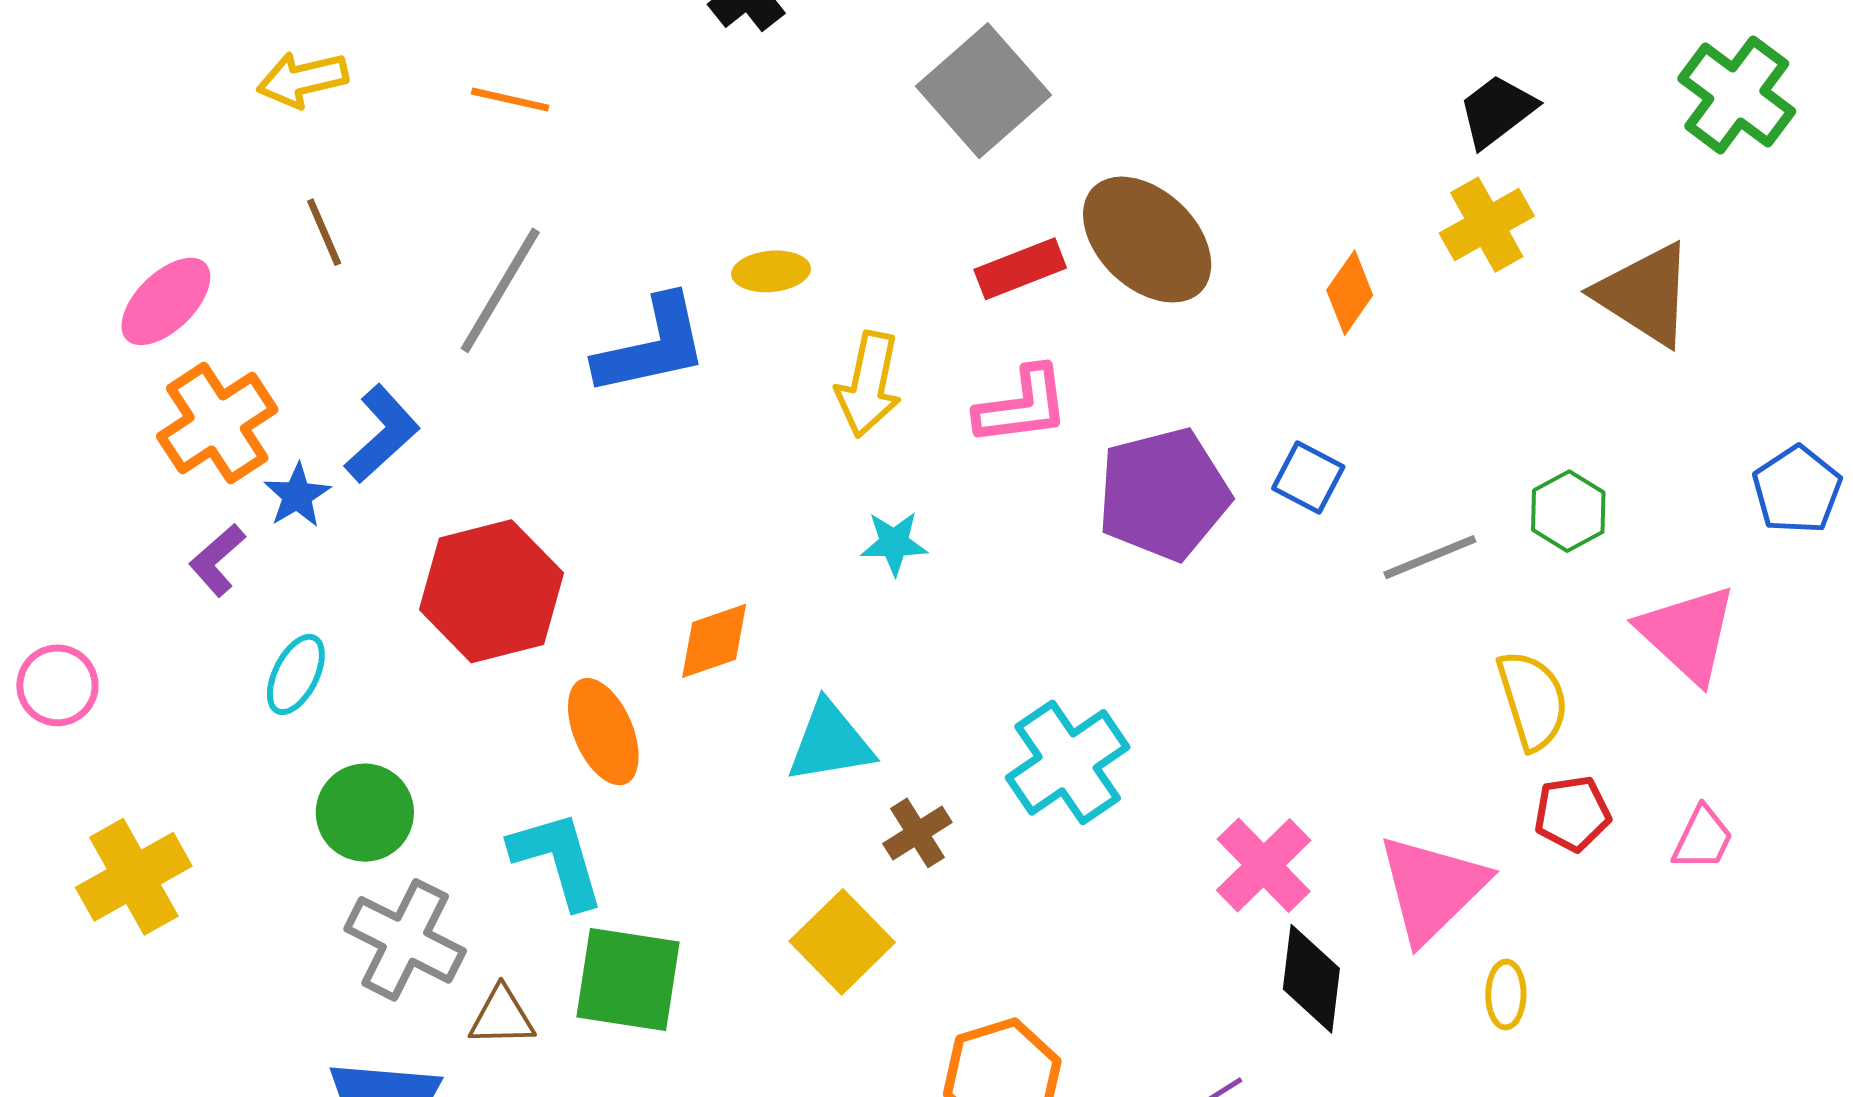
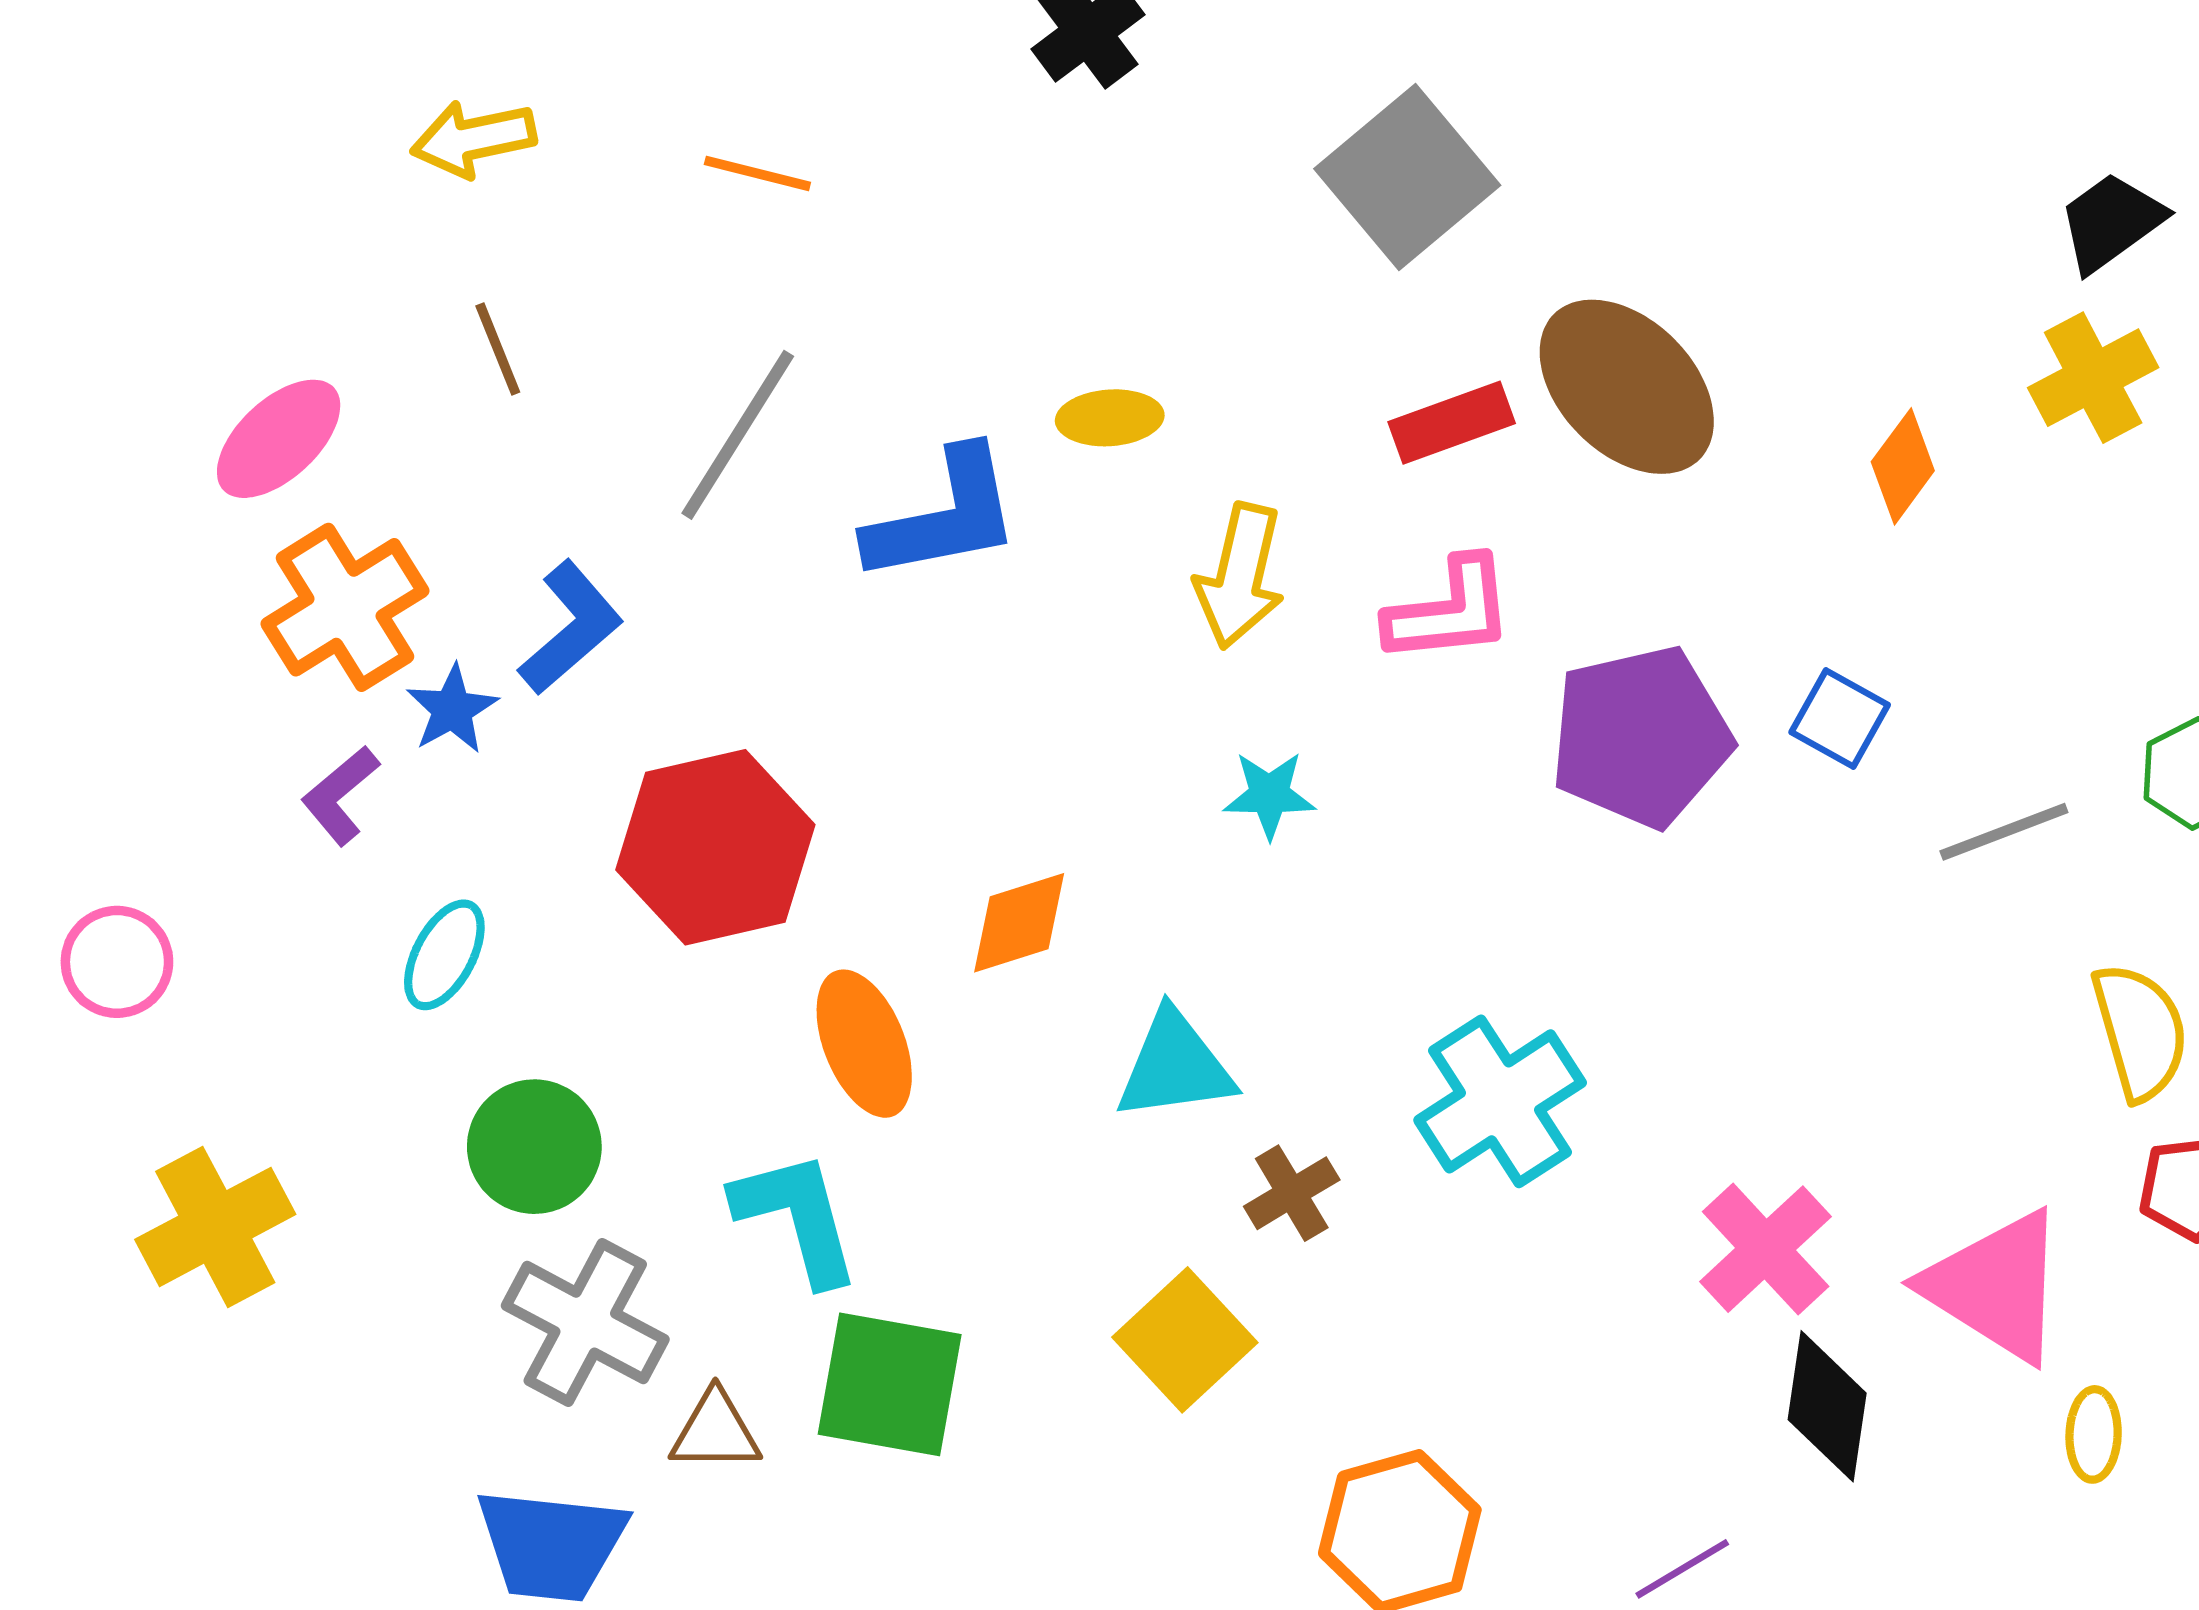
pink triangle: (1432, 888) -> (1996, 1286), turned -45

